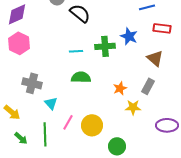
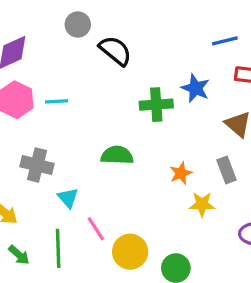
cyan line: (76, 51) -> (57, 101), moved
gray rectangle: (148, 86) -> (227, 170), turned -49
pink line: (68, 122) -> (96, 229), turned -63
yellow circle: (92, 125) -> (130, 252), moved

